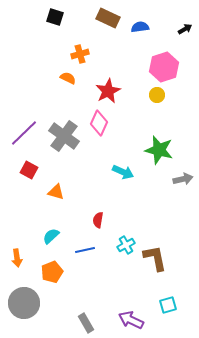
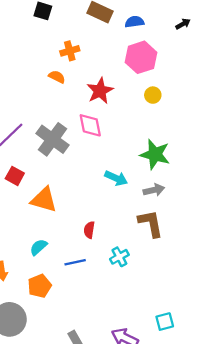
pink hexagon: (164, 67) -> (141, 57), moved
pink diamond: (99, 123) -> (90, 125), turned -35
gray arrow: (183, 179) -> (154, 190), moved
orange triangle: (56, 192) -> (44, 200), size x1.5
brown L-shape: (155, 258) -> (151, 223), moved

